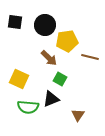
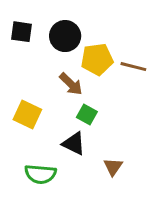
brown line: (90, 57) -> (133, 67), moved
black triangle: (51, 99) -> (74, 144), turned 48
green semicircle: (28, 107) -> (40, 174), moved

